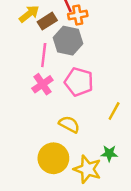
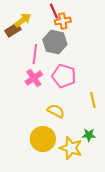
brown rectangle: (47, 21) -> (13, 30), moved
yellow line: (114, 111) -> (93, 100), turned -42

